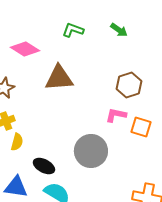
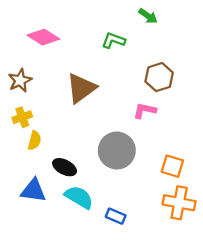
green L-shape: (73, 30) -> (113, 40), moved
brown triangle: (59, 78) -> (81, 88), moved, turned -32
orange square: (141, 127) -> (172, 166), moved

